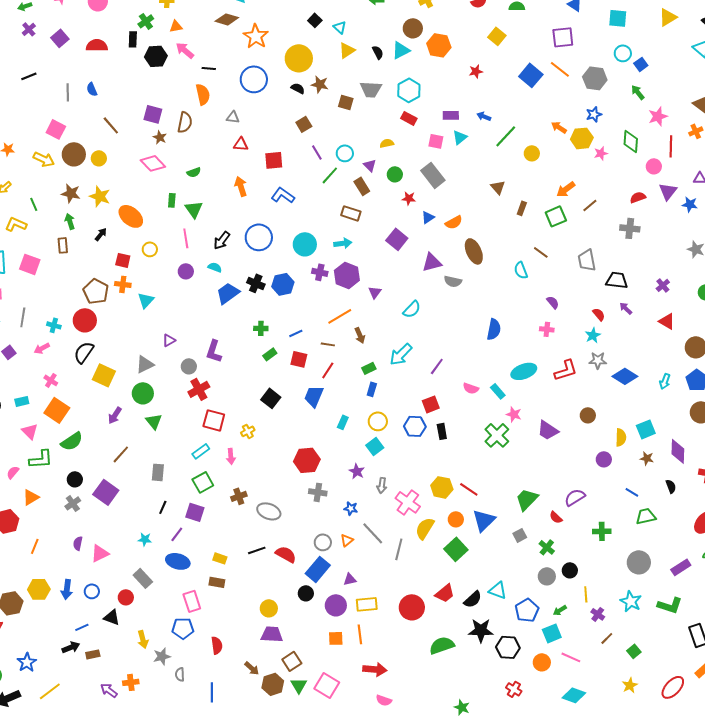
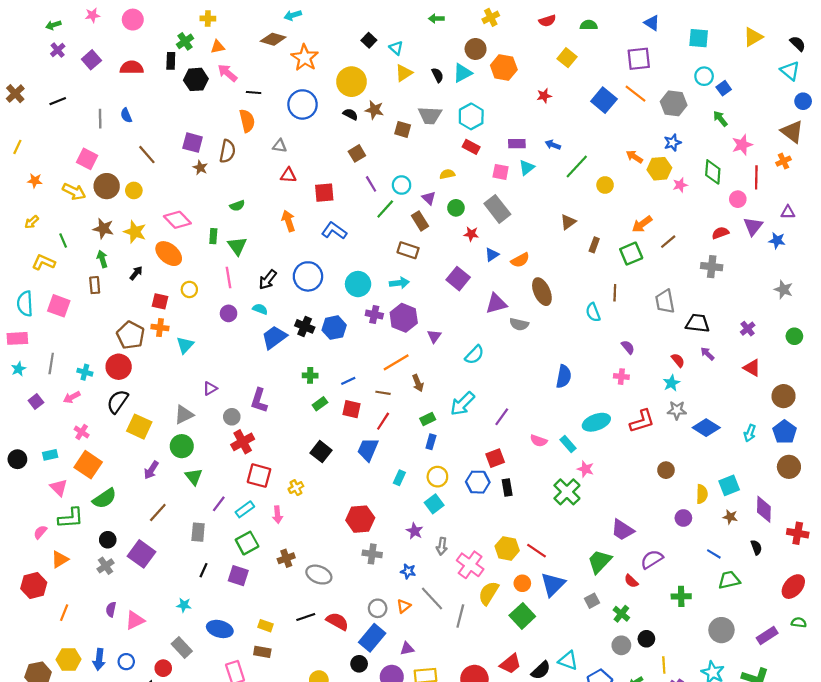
pink diamond: (153, 163) -> (177, 220), moved
brown triangle: (498, 187) -> (568, 222), turned 35
brown line: (541, 252) -> (615, 293), turned 56
purple trapezoid: (548, 430) -> (622, 530), moved
purple line: (177, 534) -> (219, 504), moved

